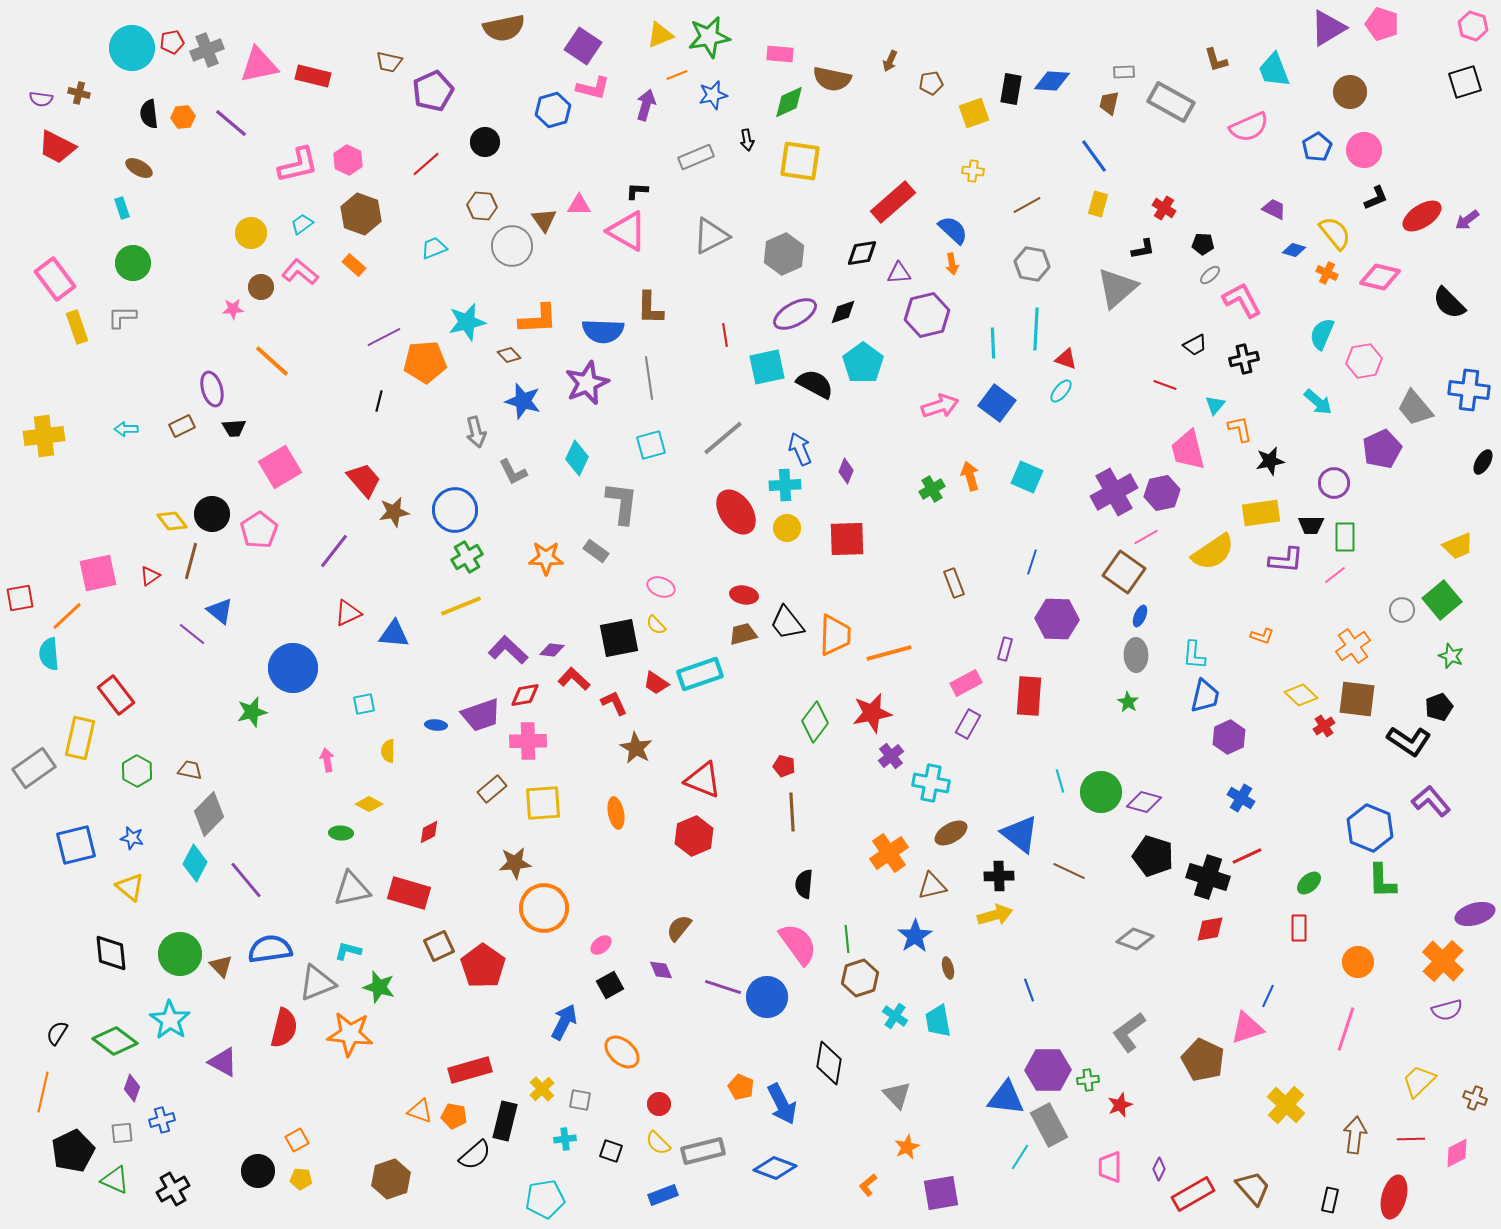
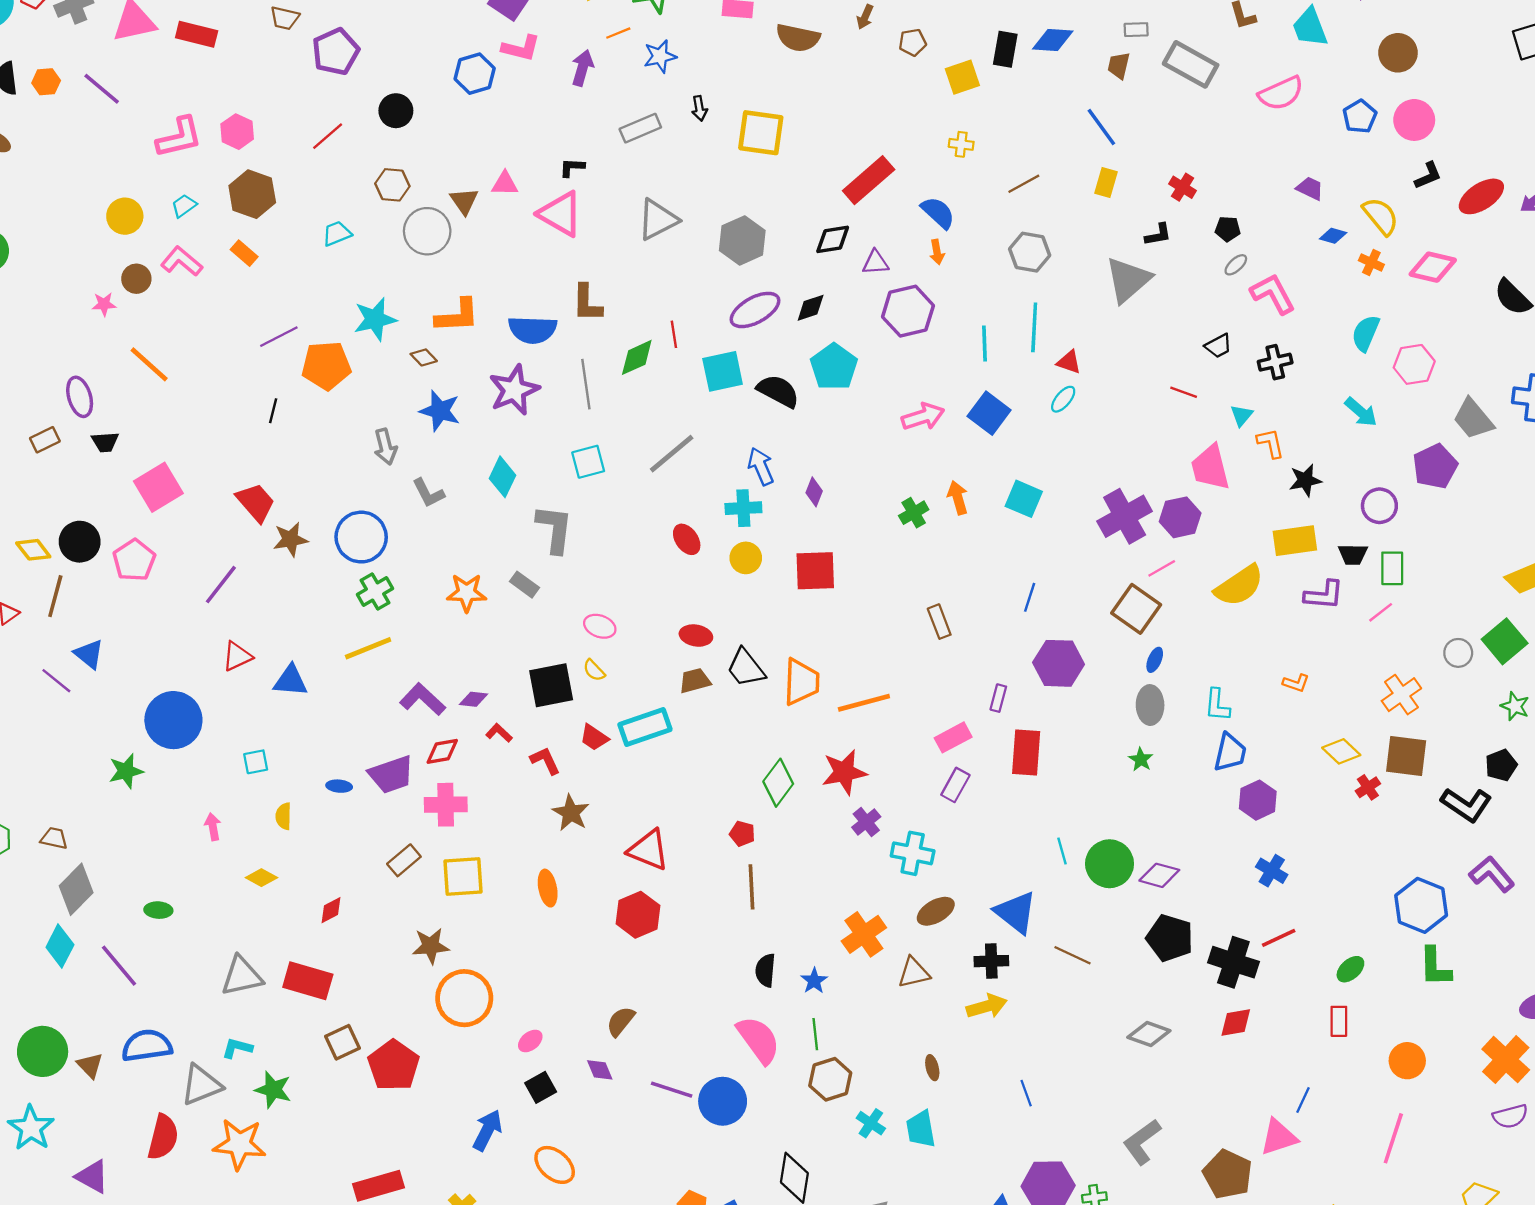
green diamond: (789, 102) -> (637, 357), moved
red ellipse: (736, 512) -> (687, 539), size x0.6
red L-shape: (574, 679) -> (499, 733), size x0.7
green ellipse: (341, 833) -> (158, 910), moved
blue star: (915, 936) -> (814, 981), moved, size x0.7

